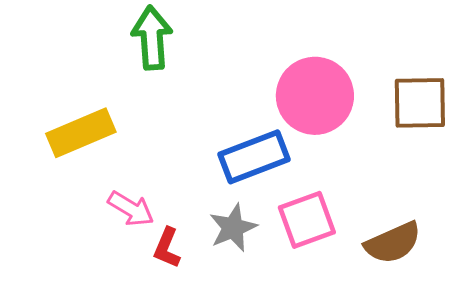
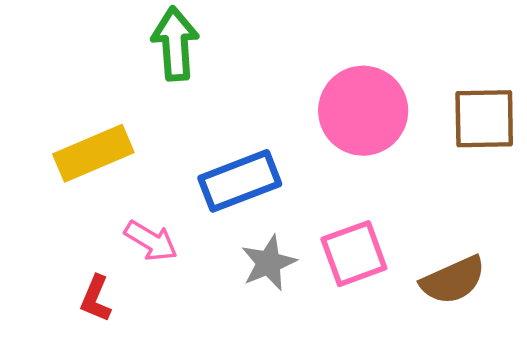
blue rectangle: (254, 157) -> (240, 181), moved
red L-shape: (167, 248) -> (96, 299), moved

